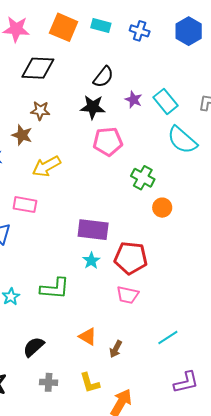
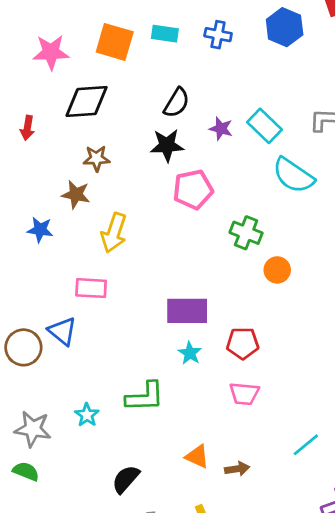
yellow arrow: (46, 166) -> (114, 233), turned -36
red pentagon: (131, 258) -> (243, 343), size x0.7
brown arrow: (116, 349) -> (237, 469), turned -120

